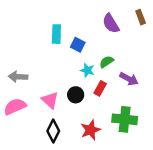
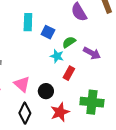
green semicircle: (107, 62) -> (69, 42), moved
purple arrow: (129, 79) -> (92, 53), moved
black circle: (76, 95) -> (46, 91), moved

